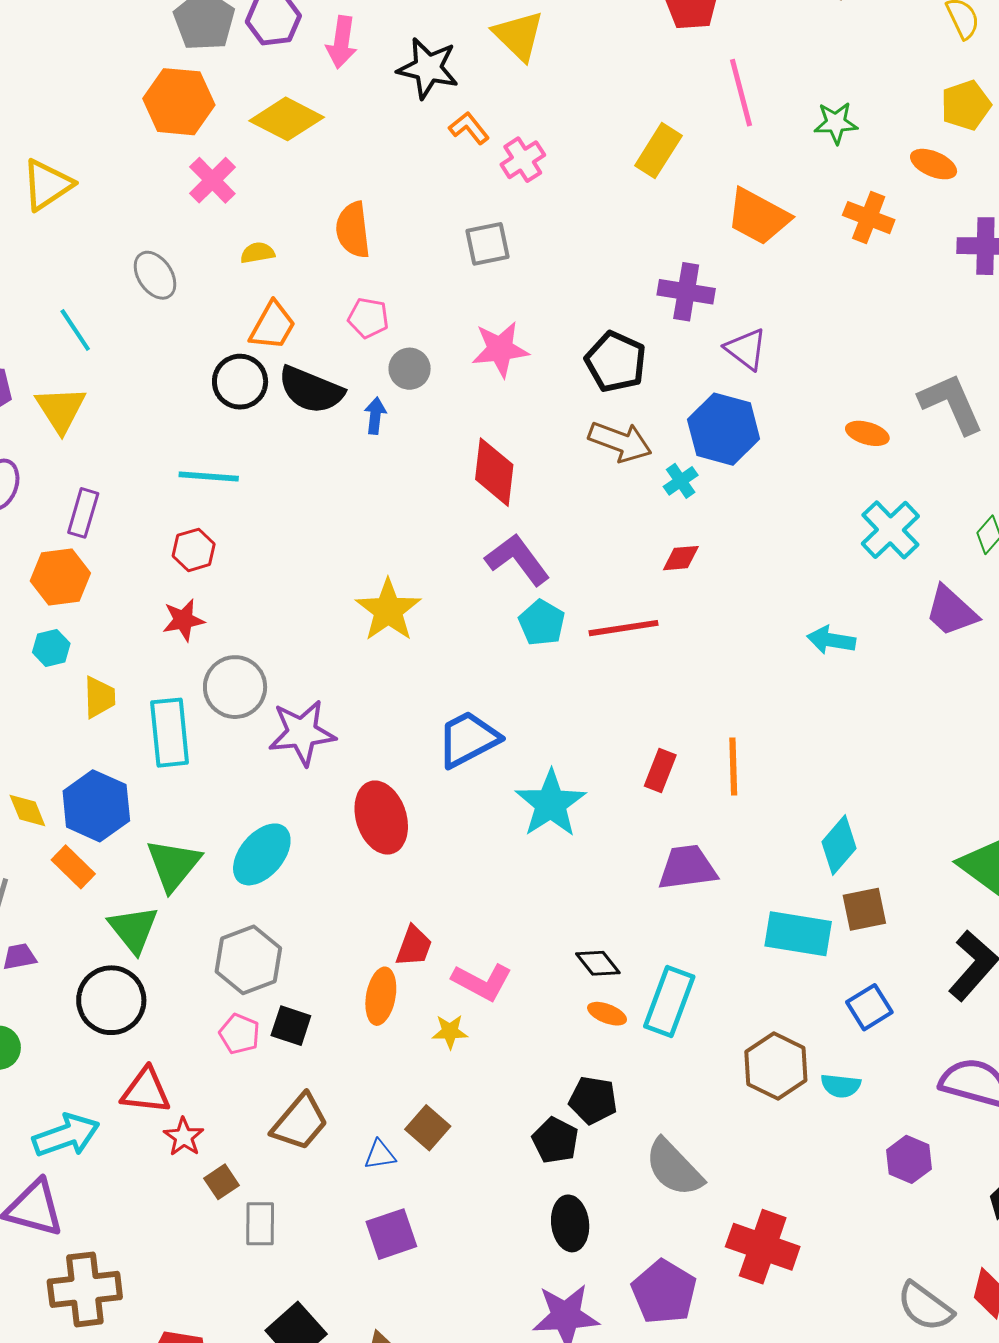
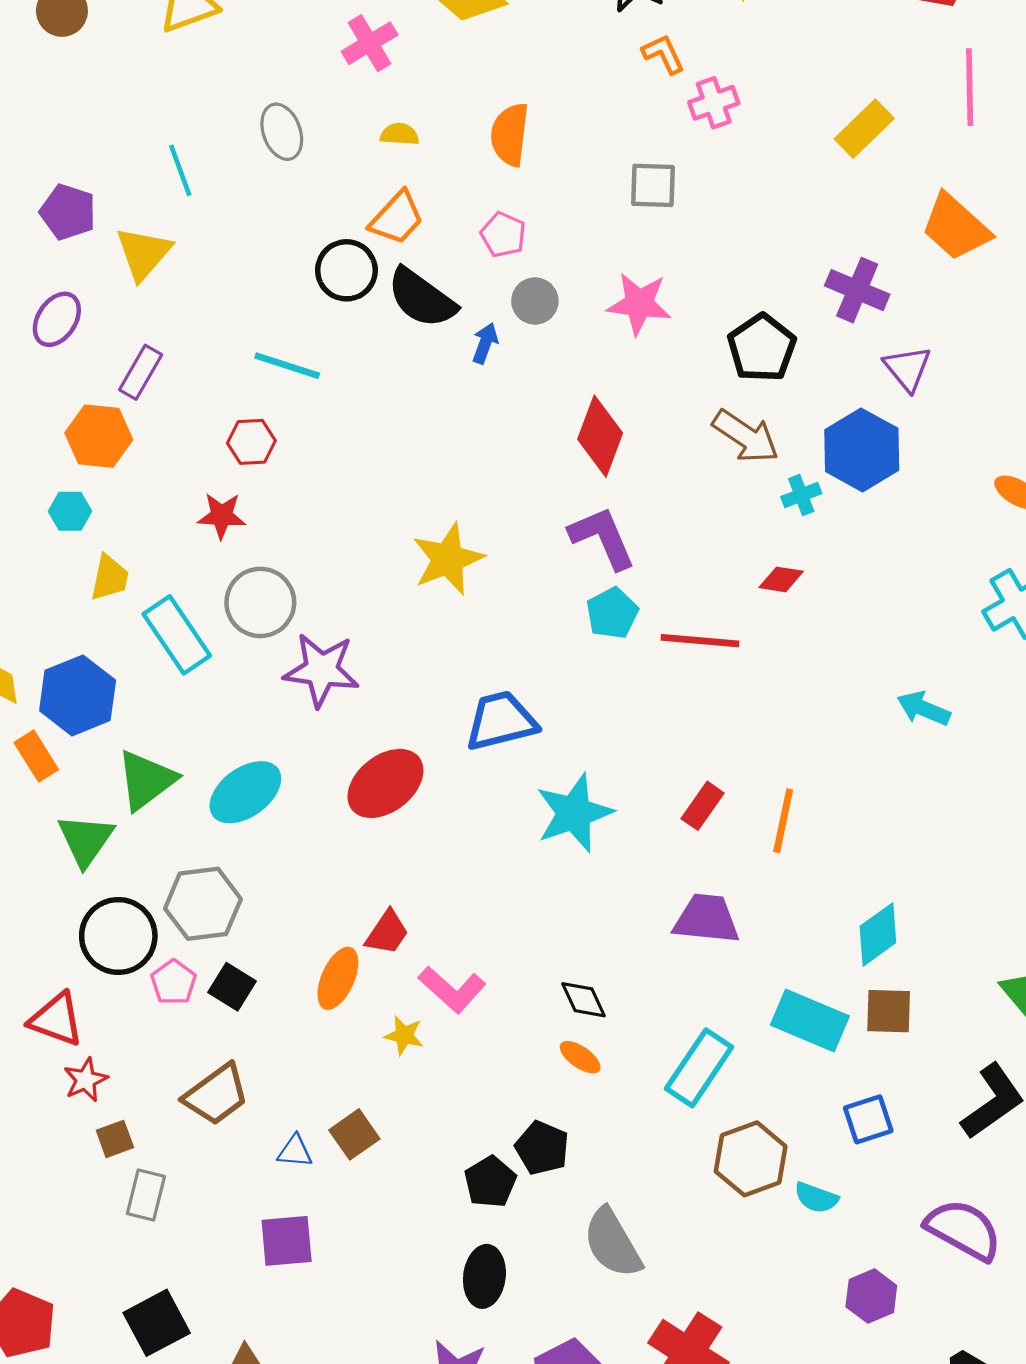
cyan rectangle: (170, 733) -> (177, 635), turned -42
red ellipse: (381, 818) -> (385, 783), turned 56
black circle: (111, 1000) -> (118, 936), moved
cyan rectangle: (669, 1002) -> (699, 1068), moved

